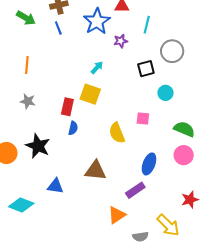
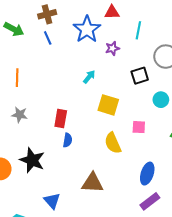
yellow square: (90, 94) -> (108, 105), moved
blue triangle: (55, 186) -> (52, 201), turned 42
purple rectangle: (135, 190) -> (150, 201), moved

